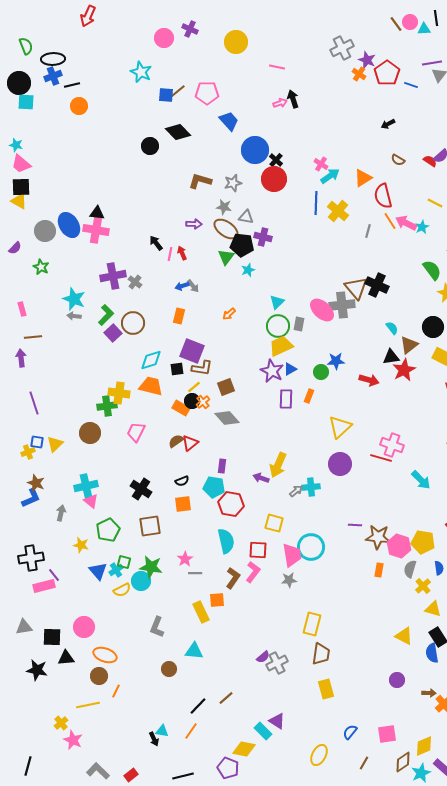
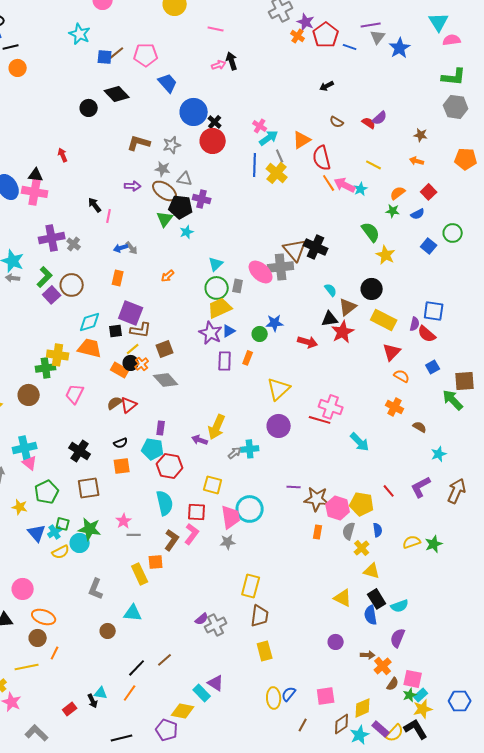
gray line: (368, 231) -> (280, 156), moved, turned -40
red arrow: (182, 253) -> (63, 155), moved
yellow ellipse: (319, 755) -> (274, 698), moved, turned -30
red rectangle: (131, 775) -> (70, 709), moved

